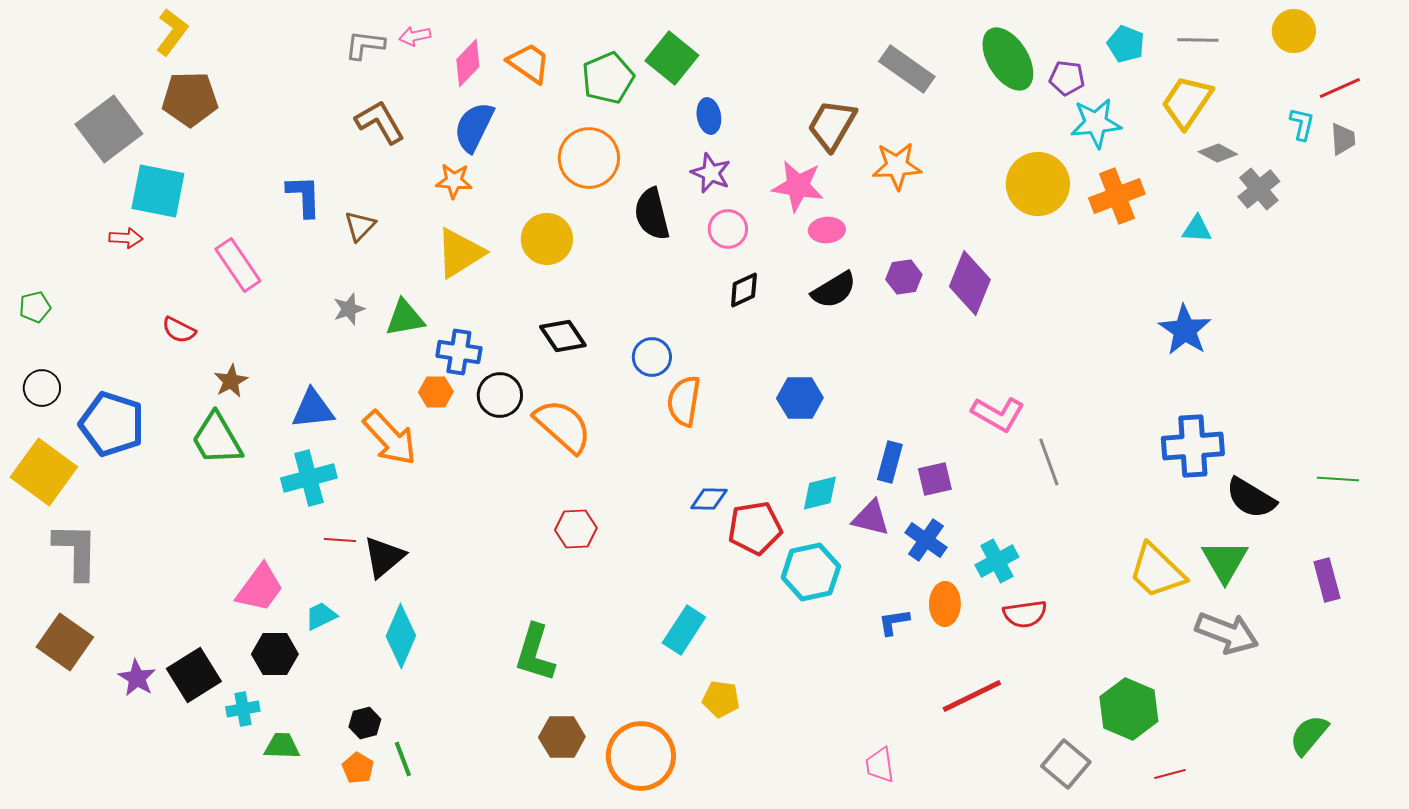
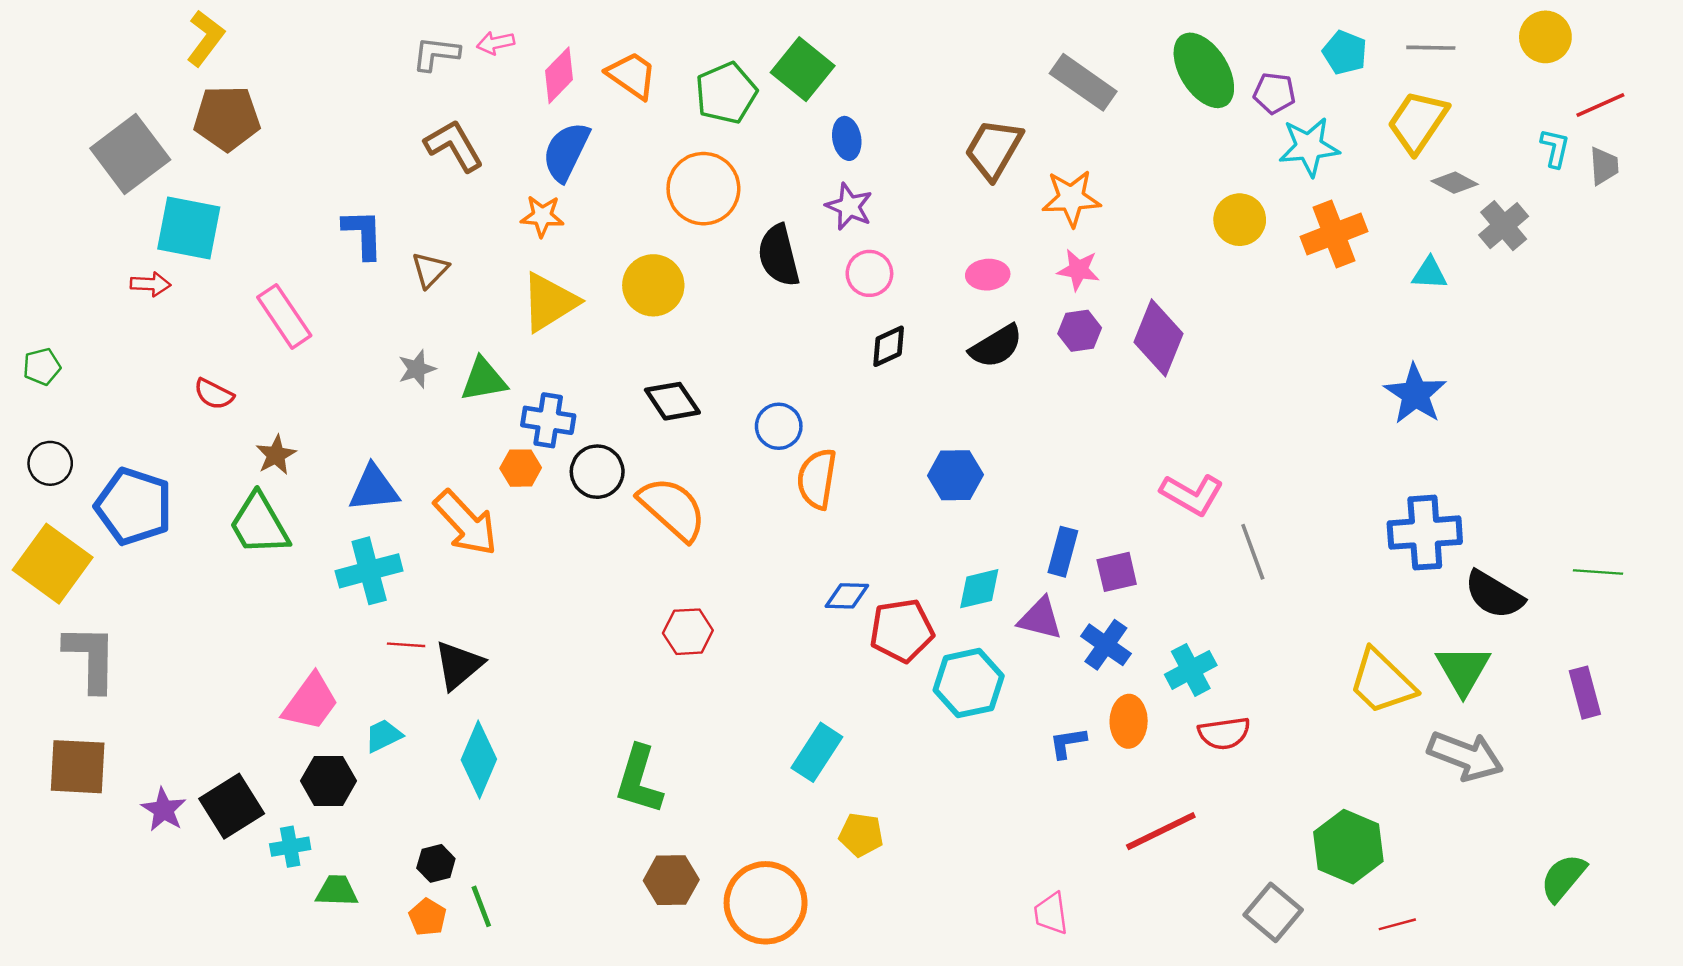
yellow circle: (1038, 184) -> (1240, 220), size x0.7
pink star: (798, 186) -> (1078, 270), moved, size x0.7
brown square: (65, 642) -> (78, 767), turned -32

